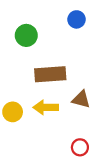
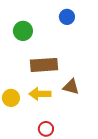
red circle: (80, 147) -> (46, 129), moved

